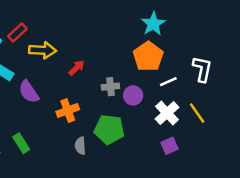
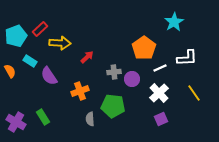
cyan star: (153, 24) -> (174, 22), moved
white L-shape: (202, 69) -> (187, 58), turned 75
yellow line: (197, 113) -> (194, 93), moved

